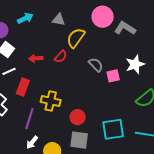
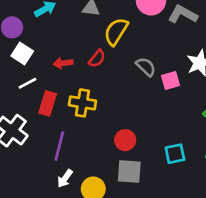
yellow cross: (51, 101) -> (82, 103), moved
cyan square: (113, 129) -> (175, 154), size x0.7

